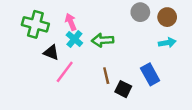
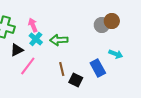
gray circle: (140, 12) -> (102, 25), moved
cyan arrow: (167, 43) -> (116, 54), moved, turned 32
black triangle: (51, 52) -> (17, 50), turned -48

